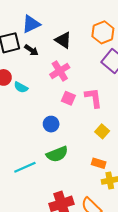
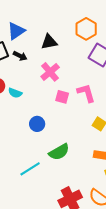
black triangle: (63, 40) -> (49, 42), turned -36
blue circle: (51, 124) -> (37, 124), moved

